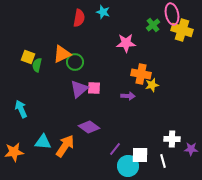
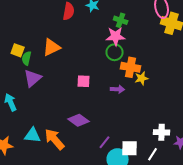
green cross: (153, 25) -> (121, 20), moved, turned -32
green circle: (75, 62) -> (115, 52), moved
purple triangle: (79, 89) -> (33, 78), moved
orange arrow: (65, 146) -> (55, 139), turned -75
white line: (163, 161) -> (153, 154), turned 48

